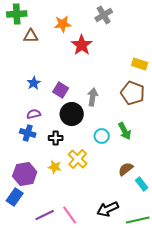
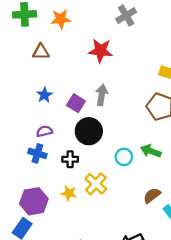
orange star: (63, 24) -> (61, 19), moved
brown triangle: (31, 36) -> (41, 52), moved
red star: (82, 45) -> (100, 51), turned -30
gray arrow: (93, 97) -> (102, 95), moved
green arrow: (125, 131) -> (151, 151), turned 138

